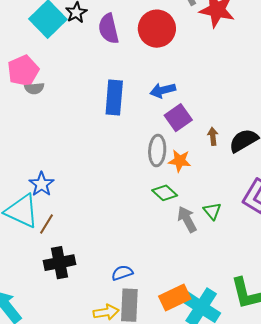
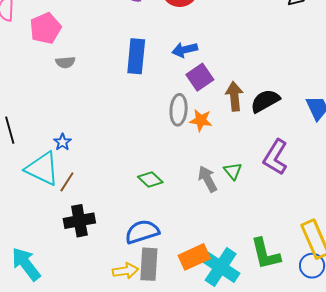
gray semicircle: (34, 88) -> (65, 62), moved
brown arrow: (213, 136) -> (234, 96), size x1.6
blue star: (42, 184) -> (62, 142), size x0.7
green diamond: (165, 193) -> (150, 179), moved
blue semicircle: (122, 273) -> (142, 232), size x1.6

